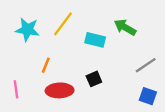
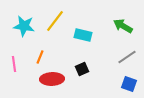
green arrow: (125, 27) -> (123, 26), moved
pink line: (16, 89) -> (14, 64), moved

